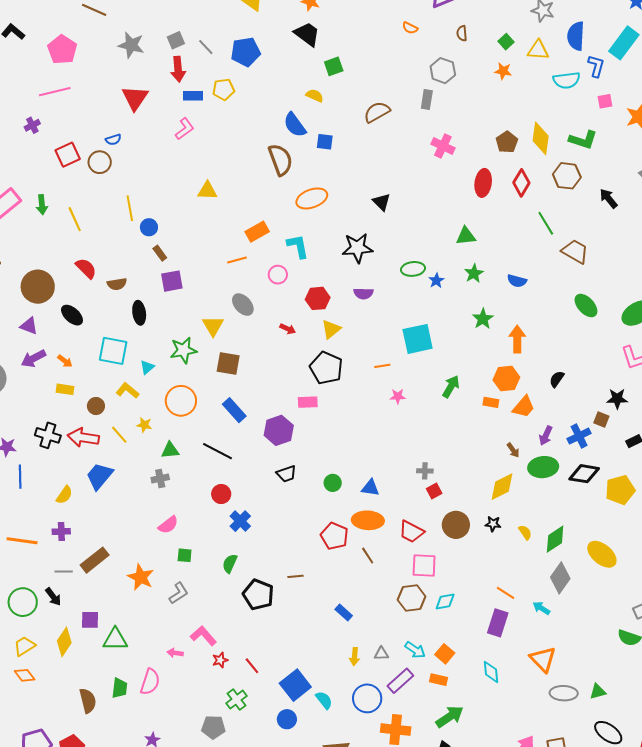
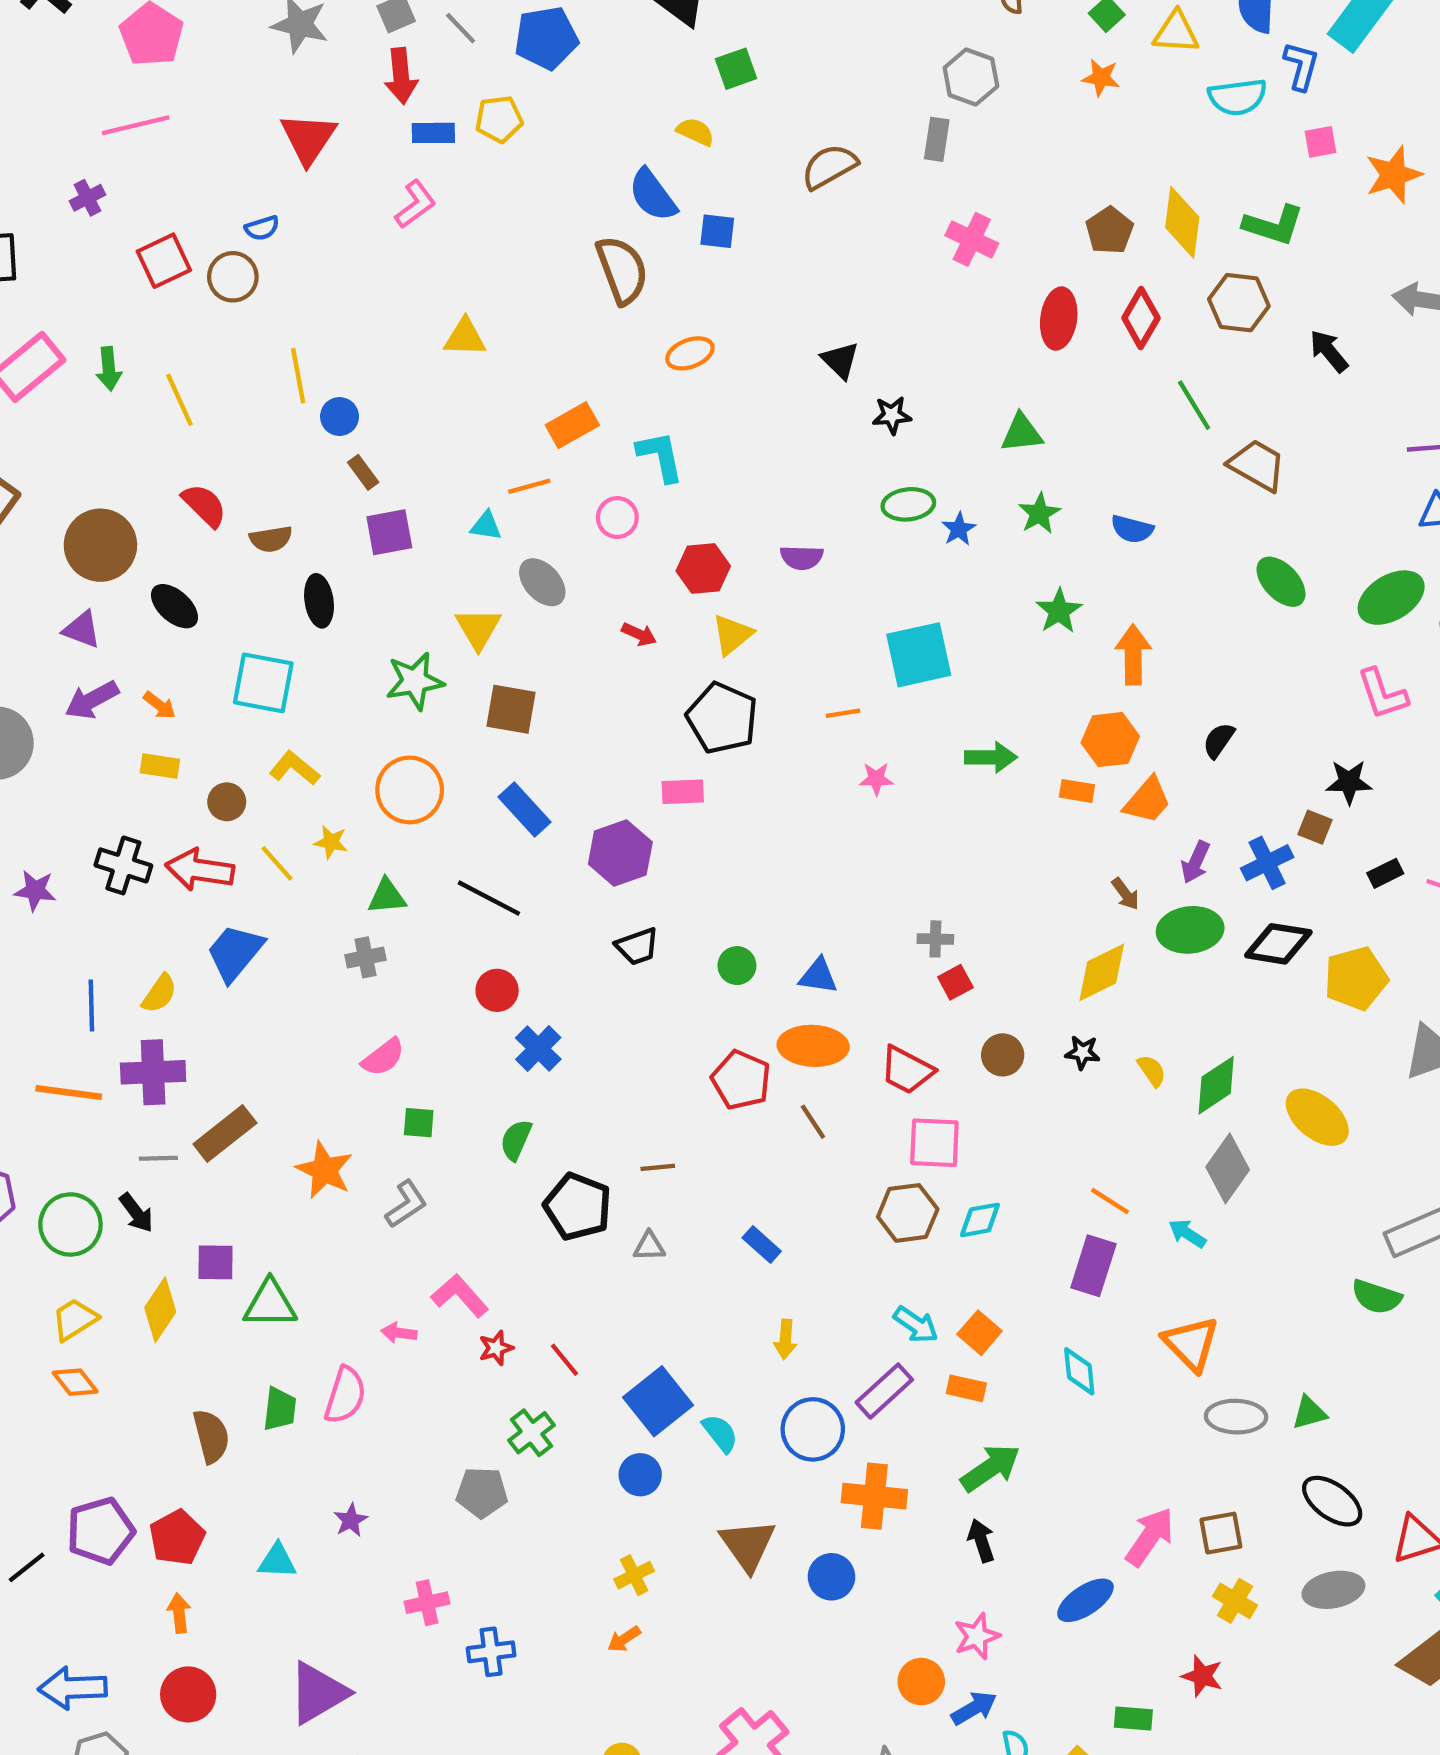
orange ellipse: (312, 198) -> (690, 353), size x0.7
black star: (357, 248) -> (892, 415), moved, size x0.6
cyan triangle: (147, 367) -> (486, 526), moved, turned 49
green arrow: (451, 387) -> (991, 757), turned 60
blue line: (20, 477) -> (91, 1005), moved
brown circle: (456, 525) -> (1003, 1055), size x0.7
purple cross: (61, 531) -> (153, 1072), size x1.6
gray triangle: (381, 654) -> (649, 1246), moved

